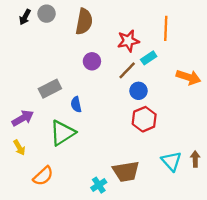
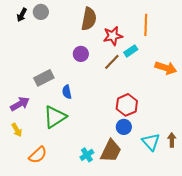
brown semicircle: (84, 22) -> (89, 19), moved
blue circle: (138, 91) -> (124, 127), moved
brown trapezoid: (126, 171) -> (111, 151), turned -55
cyan cross: (99, 185) -> (87, 155), moved

